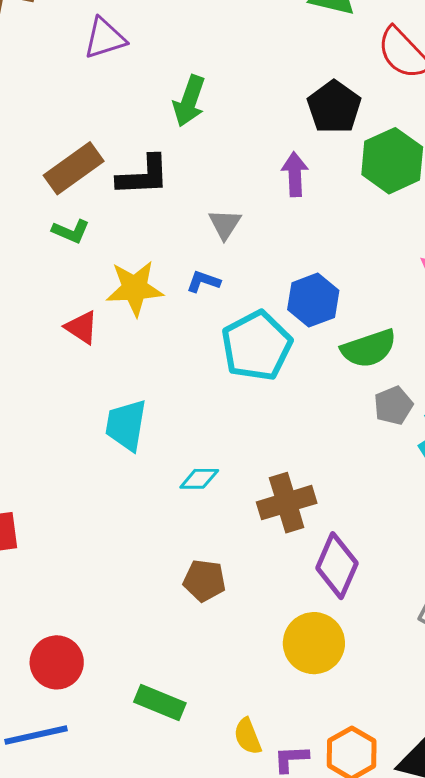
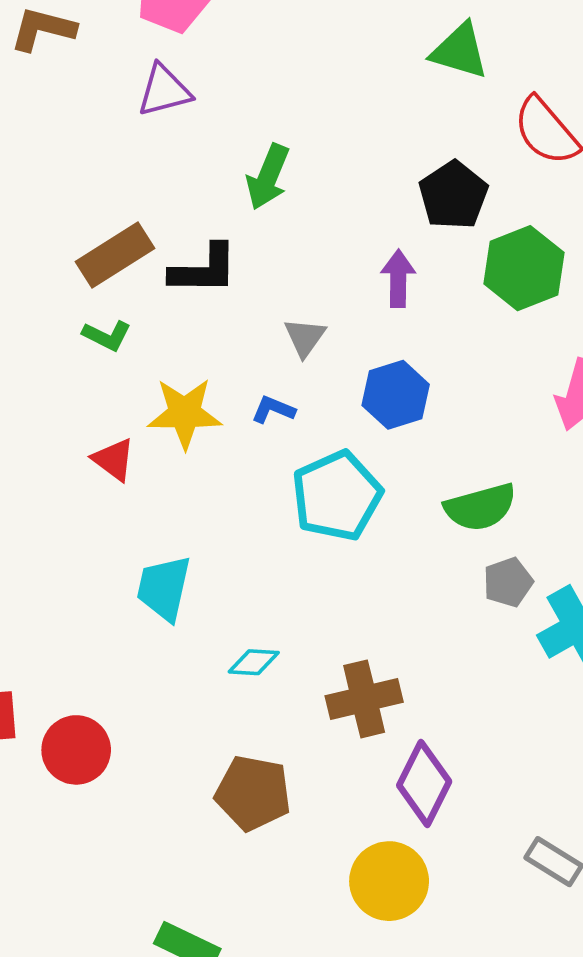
blue hexagon: (313, 300) -> (396, 395), moved
brown pentagon: (204, 581) -> (253, 793), size x1.4
red circle: (57, 662) -> (76, 750), moved

